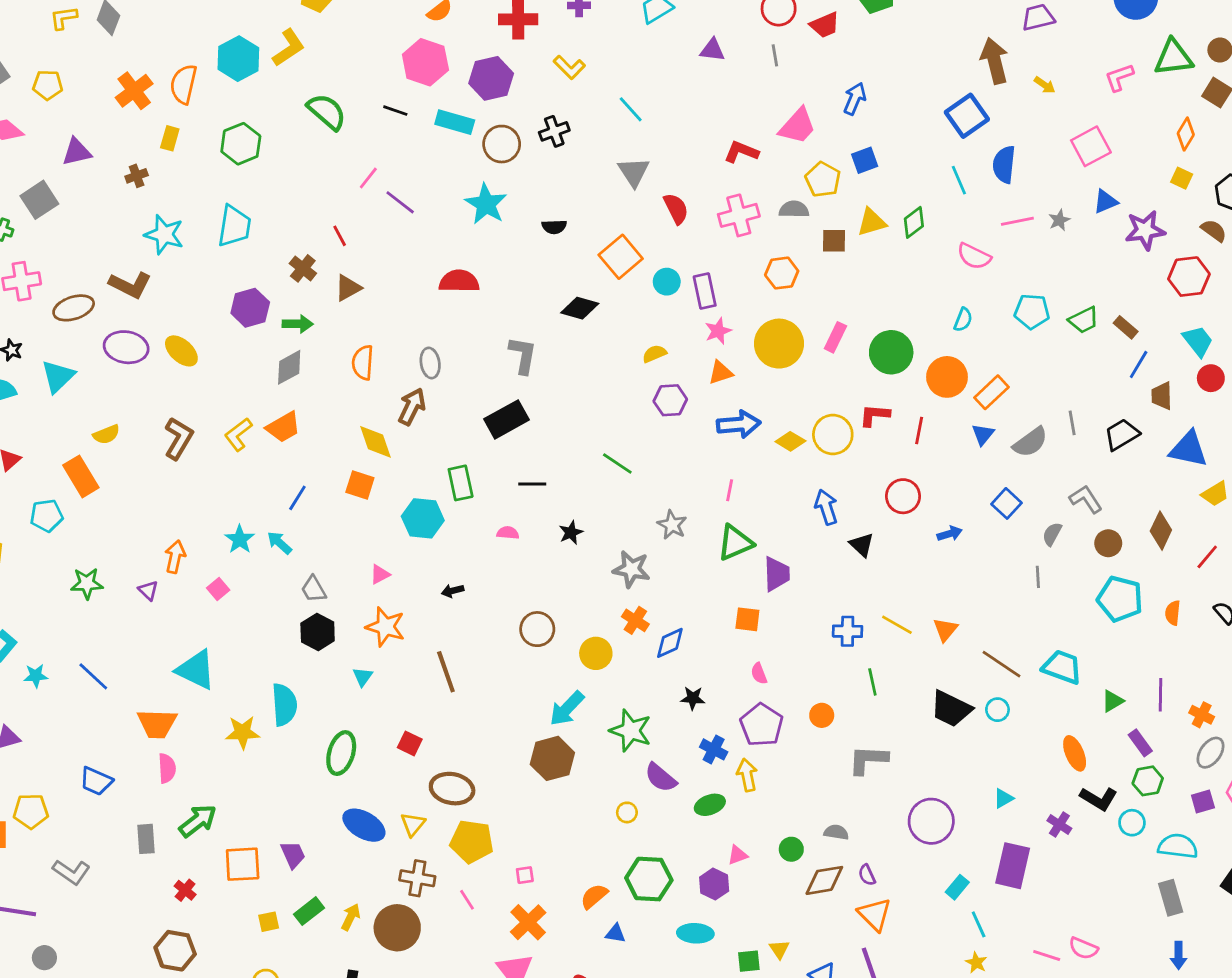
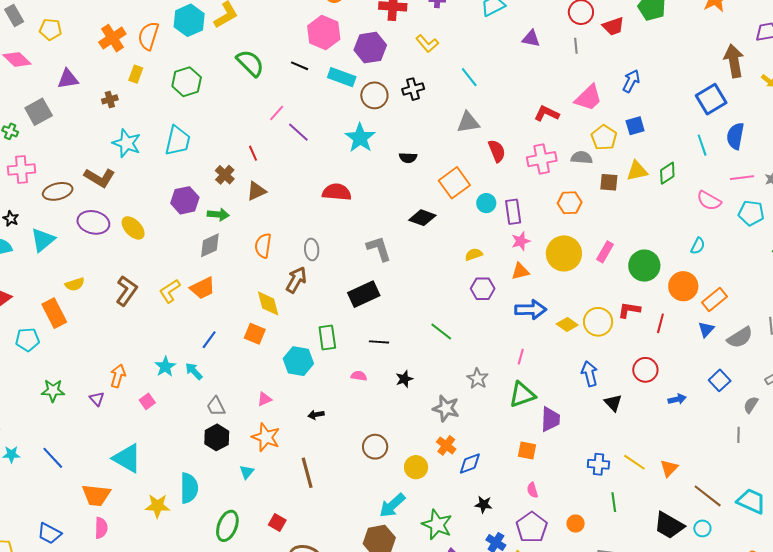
gray triangle: (634, 172) -> (468, 122), turned 50
cyan pentagon: (1032, 311) -> (751, 213), moved
gray L-shape: (523, 355) -> (379, 249), turned -32

